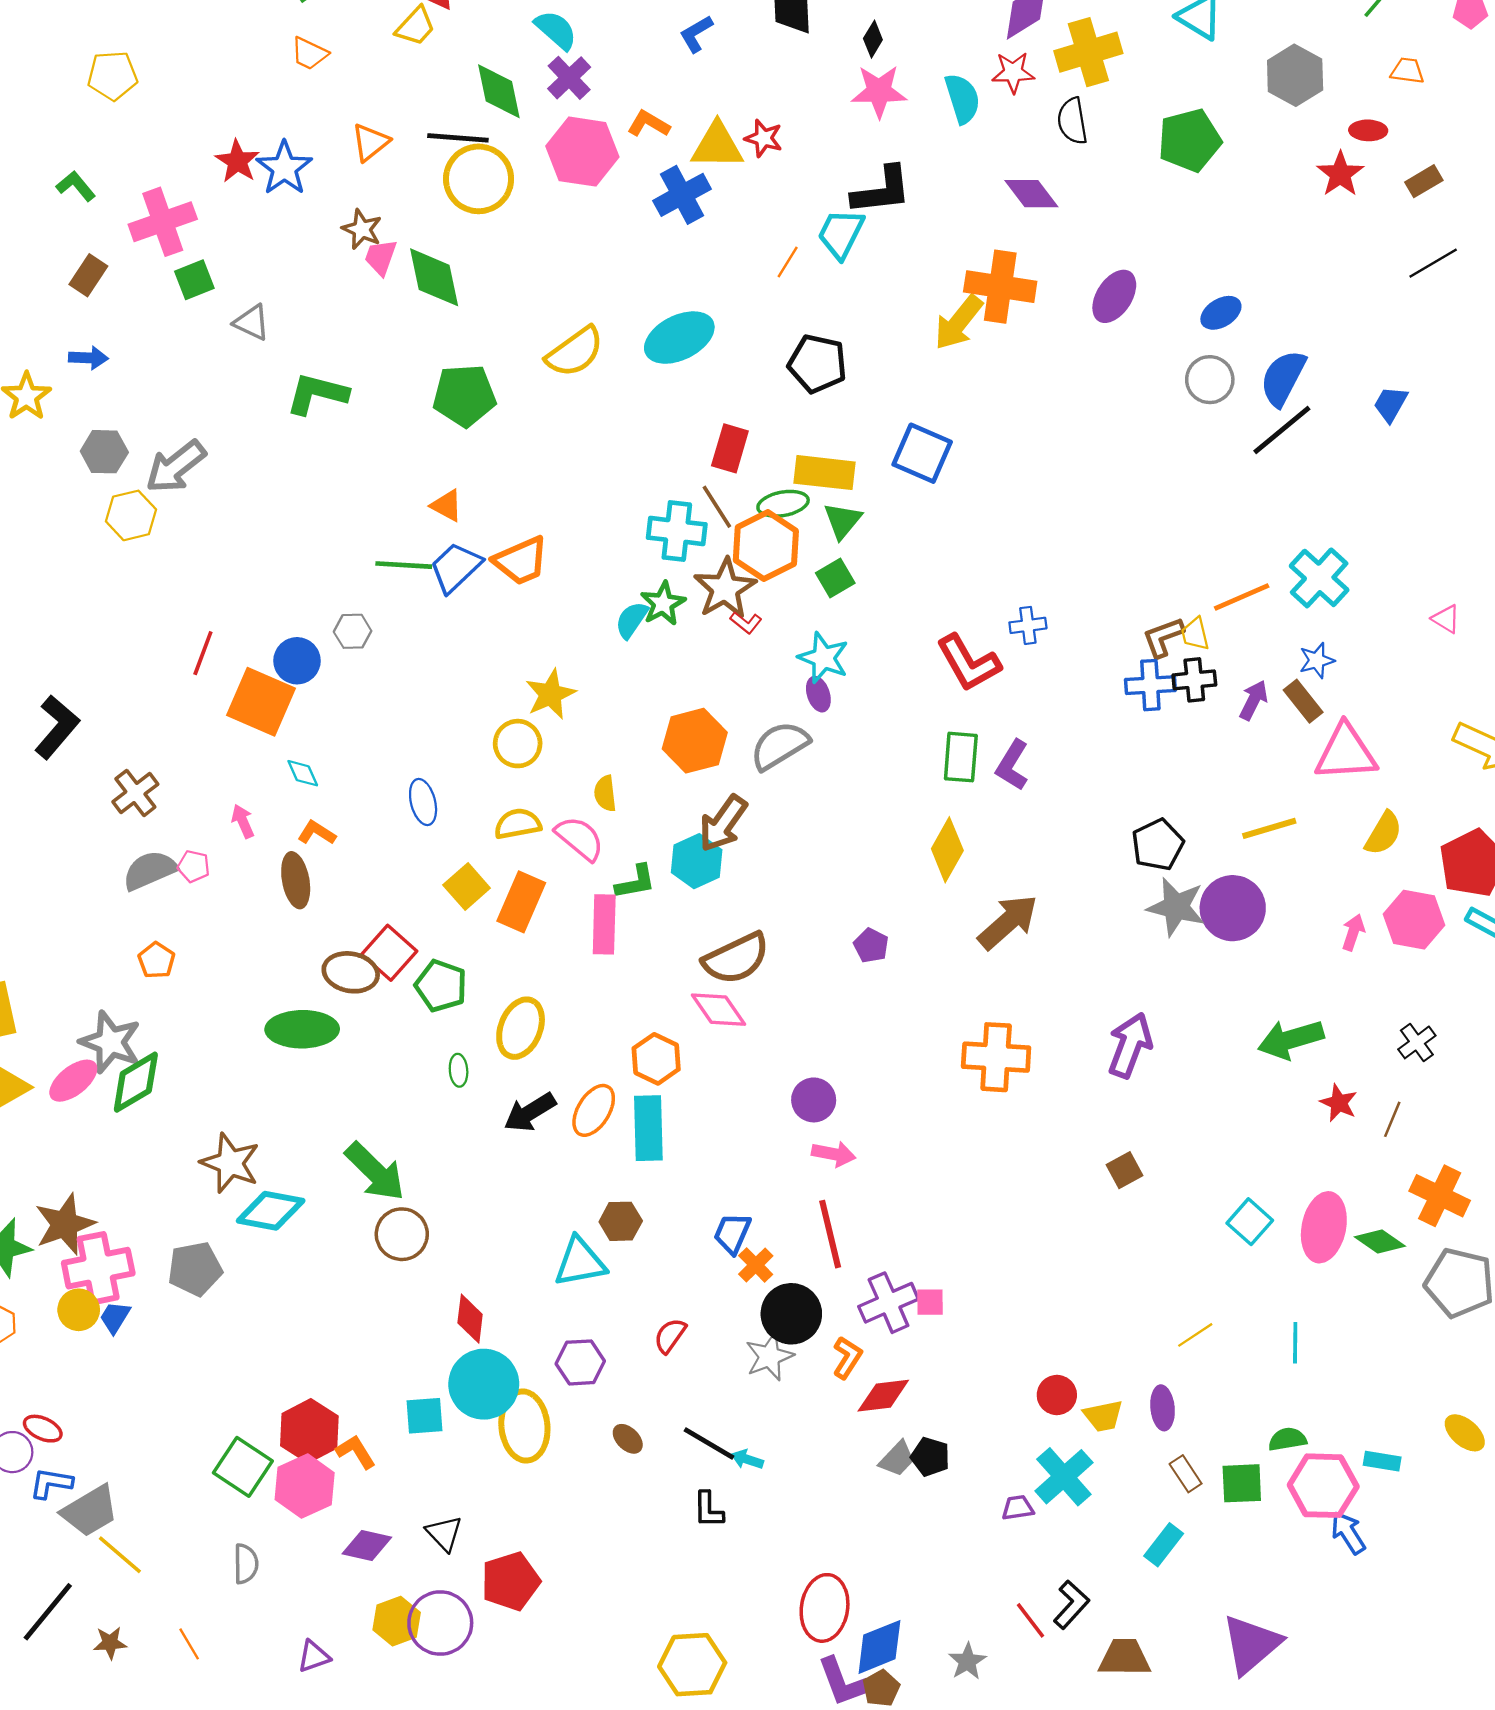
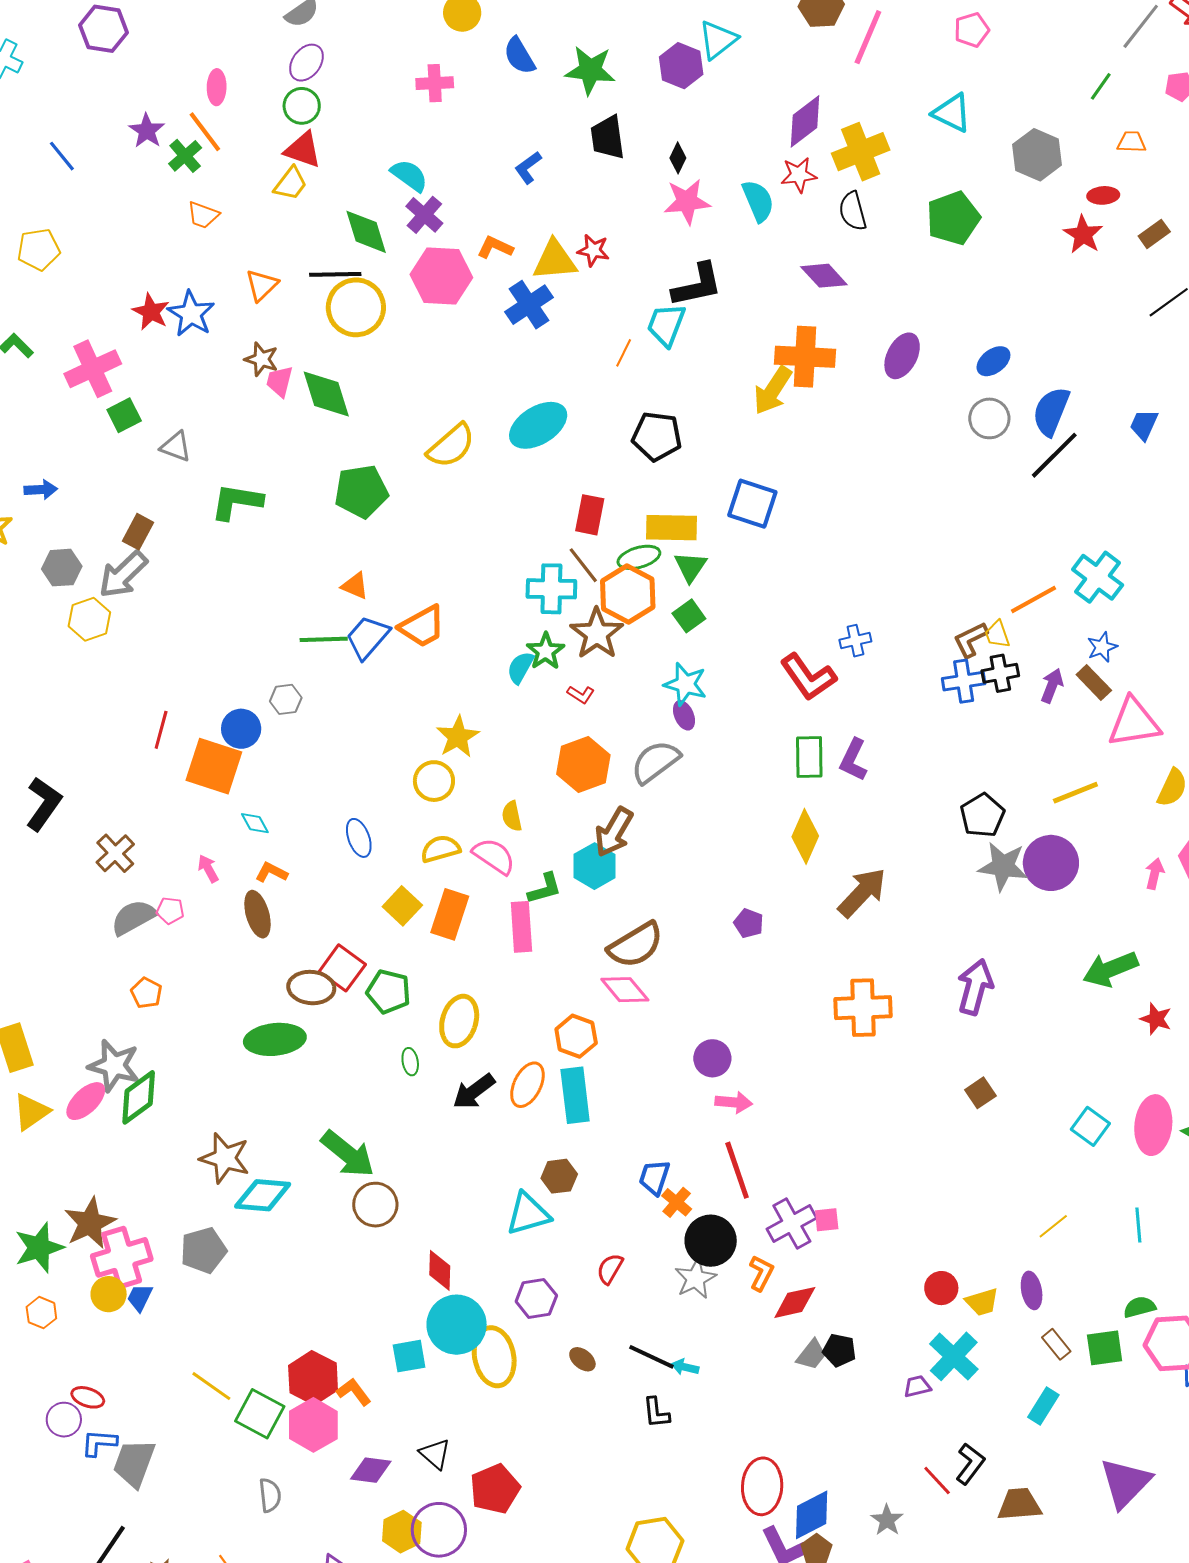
brown rectangle: (88, 275) -> (138, 532), moved
red L-shape: (746, 623) -> (581, 695), moved
gray trapezoid: (90, 1511) -> (134, 1463), turned 146
yellow line: (120, 1555) -> (211, 1386), moved

